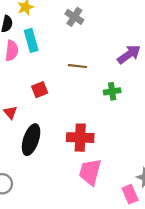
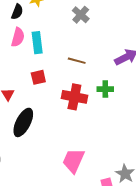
cyan rectangle: (31, 40) -> (37, 43), moved
red cross: (80, 138) -> (74, 97), moved

